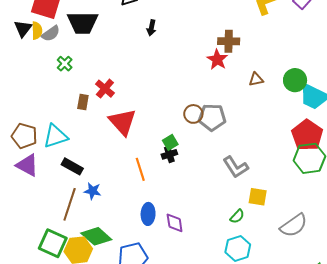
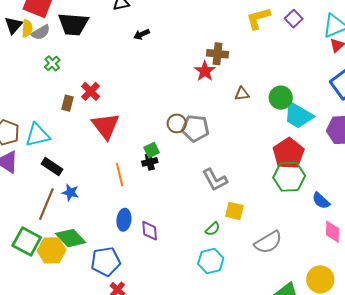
black arrow: (151, 28) -> (142, 34), turned 49

